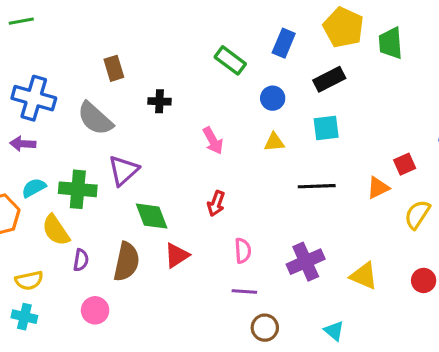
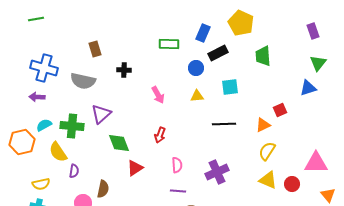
green trapezoid: (391, 43) -> (263, 56), moved
green rectangle: (230, 60) -> (169, 44), turned -36
black rectangle: (329, 79) -> (218, 53), moved
gray semicircle: (95, 119) -> (83, 81), turned -30
yellow semicircle: (417, 214) -> (267, 151), moved
brown semicircle: (126, 262) -> (103, 189), moved, size x0.7
yellow triangle: (364, 276) -> (268, 180), moved

